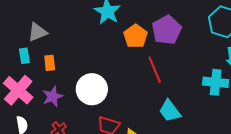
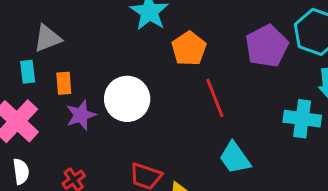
purple pentagon: (167, 30) -> (267, 46), moved
white circle: (92, 89) -> (127, 99), moved
purple star: (53, 96) -> (81, 115), moved

